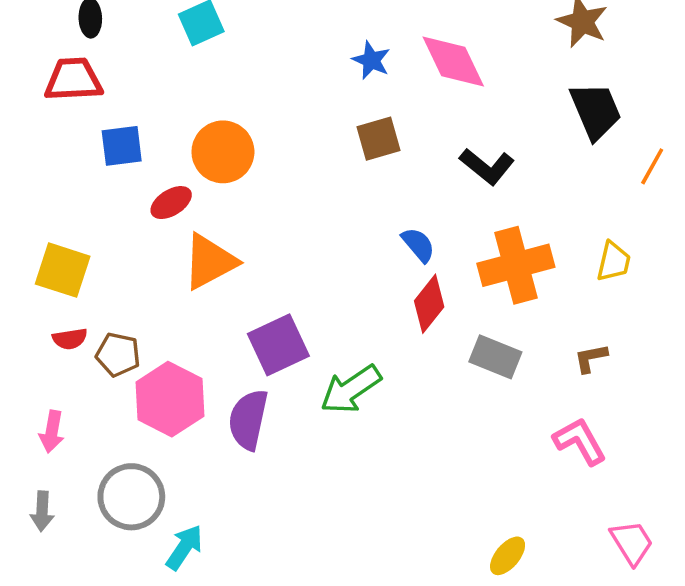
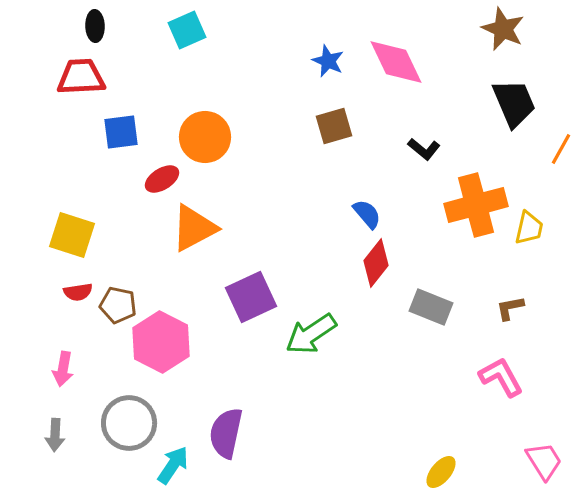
black L-shape: (487, 166) -> (424, 149), size x0.7
orange cross: (516, 265) -> (476, 205), moved
purple semicircle: (248, 420) -> (226, 433), moved

